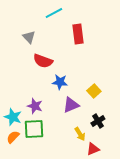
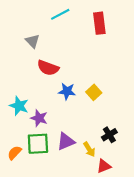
red rectangle: (78, 34) -> (99, 23), moved
yellow square: (94, 91) -> (94, 92), moved
purple triangle: (71, 105) -> (66, 142), moved
cyan star: (13, 117) -> (19, 106), moved

